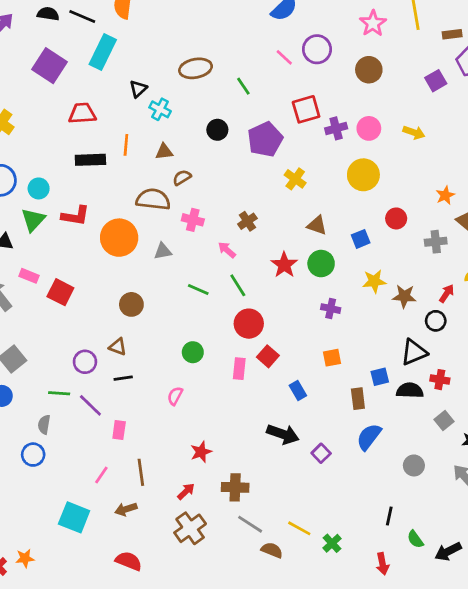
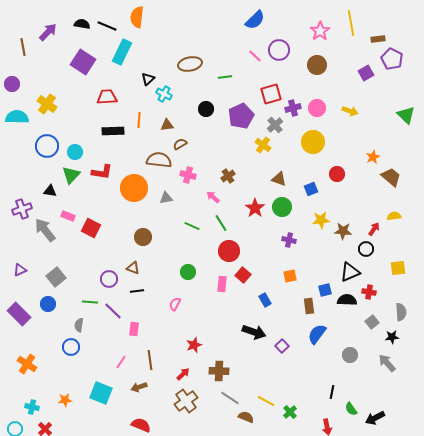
green line: (243, 86) -> (225, 77), turned -64
gray cross: (436, 242) -> (275, 125), moved, turned -35
orange star: (25, 558) -> (65, 400), moved

